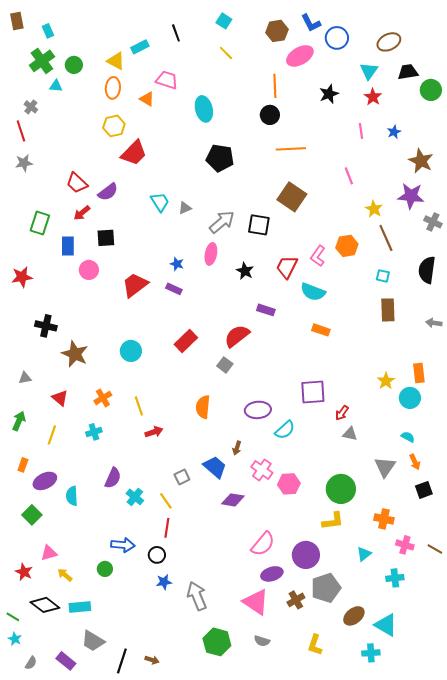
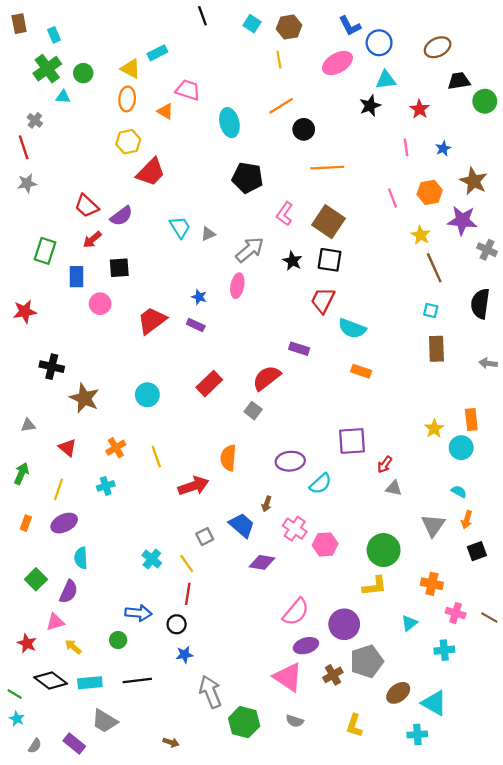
brown hexagon: (277, 31) -> (289, 27), moved
black line: (176, 33) -> (202, 16), moved
yellow line: (226, 53) -> (279, 60), moved, turned 35
cyan triangle: (369, 71) -> (386, 80), moved, turned 48
orange line: (275, 86) -> (281, 106), moved, turned 60
black square: (259, 225) -> (330, 260), moved
orange hexagon: (347, 246) -> (430, 192), moved
pink L-shape: (318, 256) -> (285, 214), moved
black star: (245, 271) -> (292, 261), moved
red arrow: (154, 432) -> (193, 486), moved, size x1.5
orange arrow: (415, 462) -> (467, 520), turned 42
purple semicircle: (113, 478) -> (69, 592), moved
purple ellipse: (45, 481) -> (64, 523), moved
gray arrow: (197, 596) -> (210, 692), moved
black line: (122, 661) -> (137, 681), moved, turned 65

